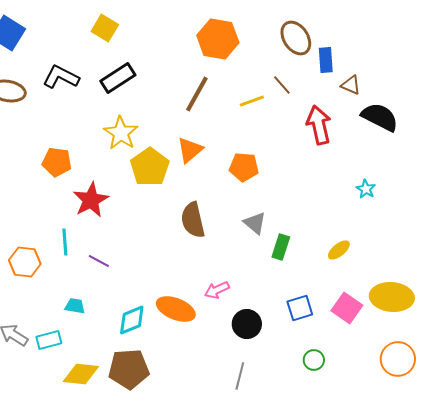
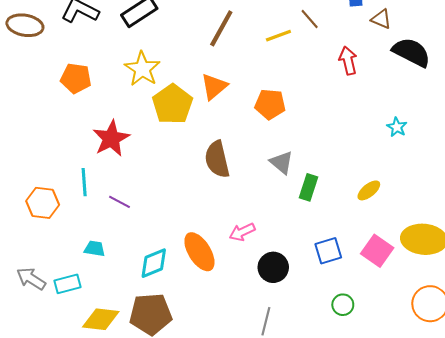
red arrow: (319, 125) -> (348, 61), size x0.7
orange pentagon: (57, 162) -> (76, 78), moved
orange ellipse: (176, 309) -> (199, 252), turned 36

